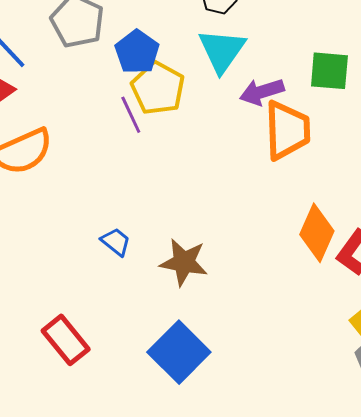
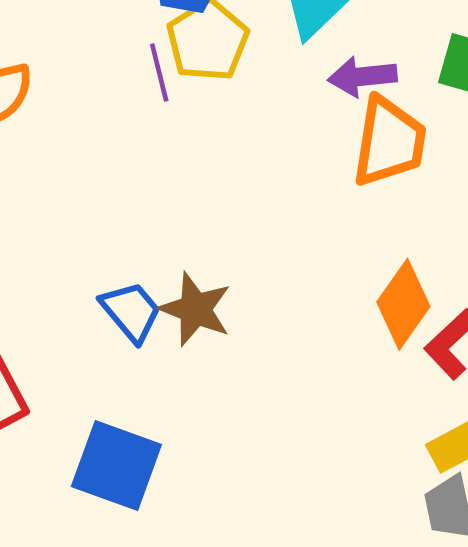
blue trapezoid: (116, 242) -> (131, 312), moved, size x1.4
blue square: (179, 352) -> (116, 465), moved, turned -36

